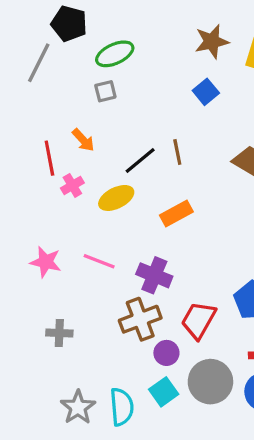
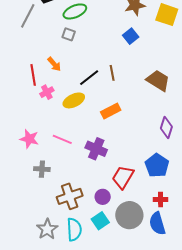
gray square: (105, 91) -> (69, 34), turned 32
brown cross: (140, 319) -> (70, 196), moved
gray cross: (59, 333) -> (42, 169), moved

